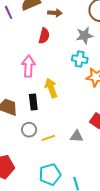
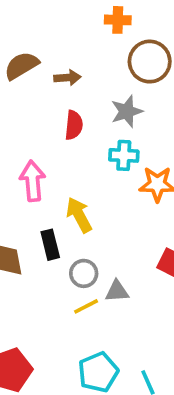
red semicircle: (44, 36) -> (74, 125), moved
gray circle: (29, 130) -> (84, 273), moved
gray triangle: (77, 136) -> (117, 291), moved

